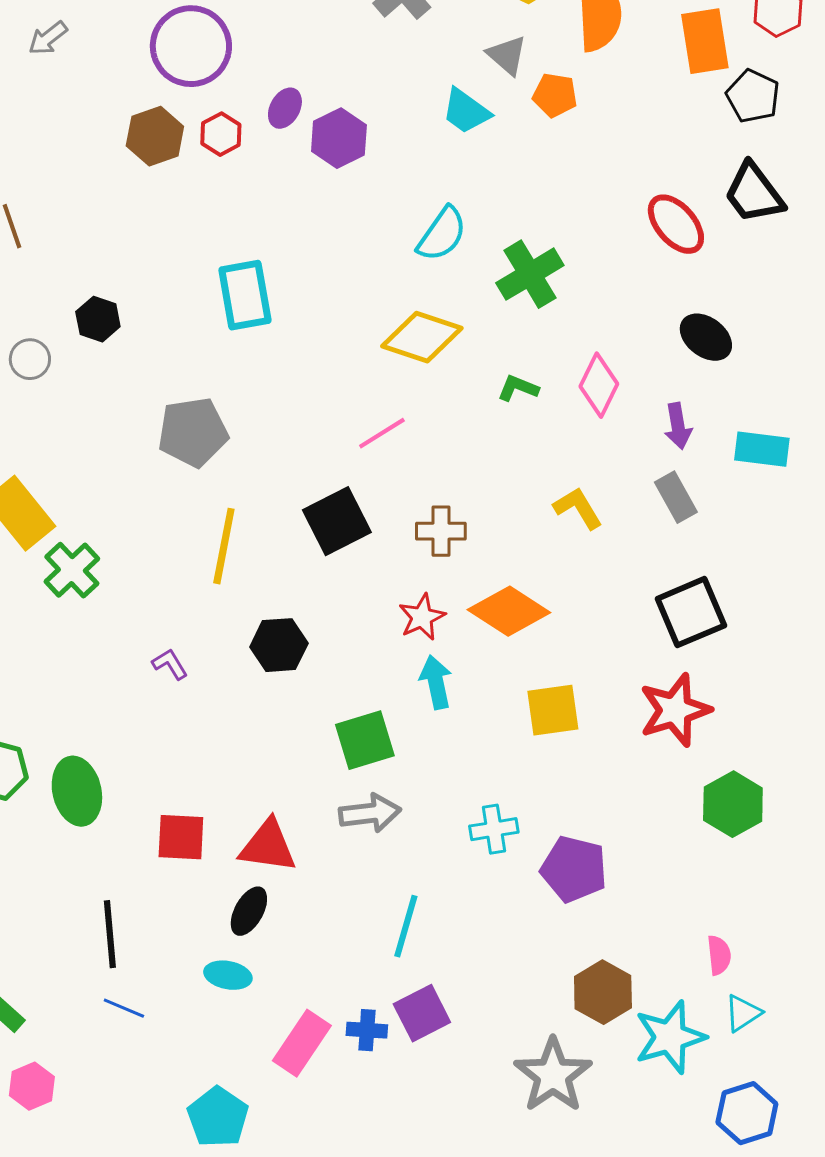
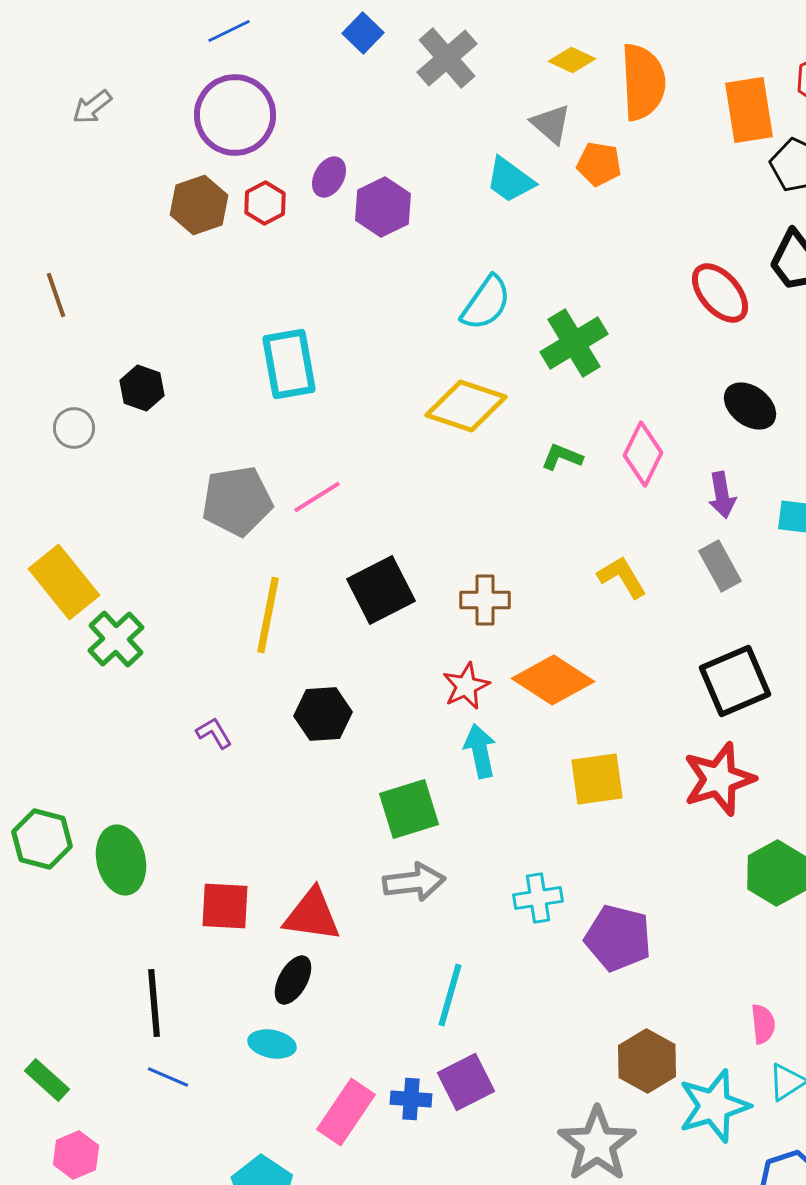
pink line: (382, 433) -> (317, 497), moved

